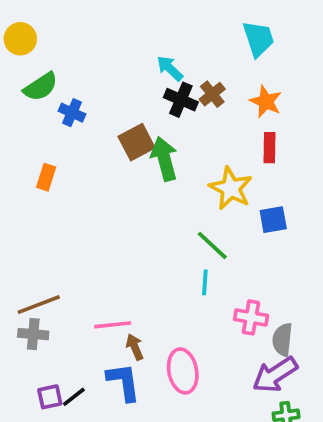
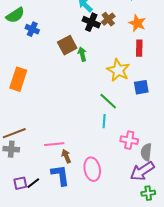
green arrow: (164, 159) -> (82, 54), size x0.6
orange rectangle: (46, 177) -> (18, 79), moved, size x1.6

